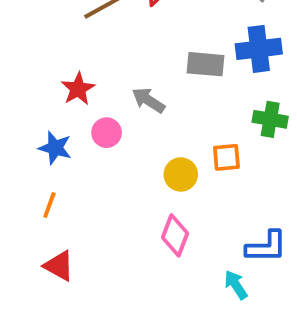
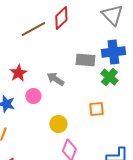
green cross: (270, 119) -> (109, 77), moved, turned 30
yellow circle: (181, 174) -> (58, 124), moved

